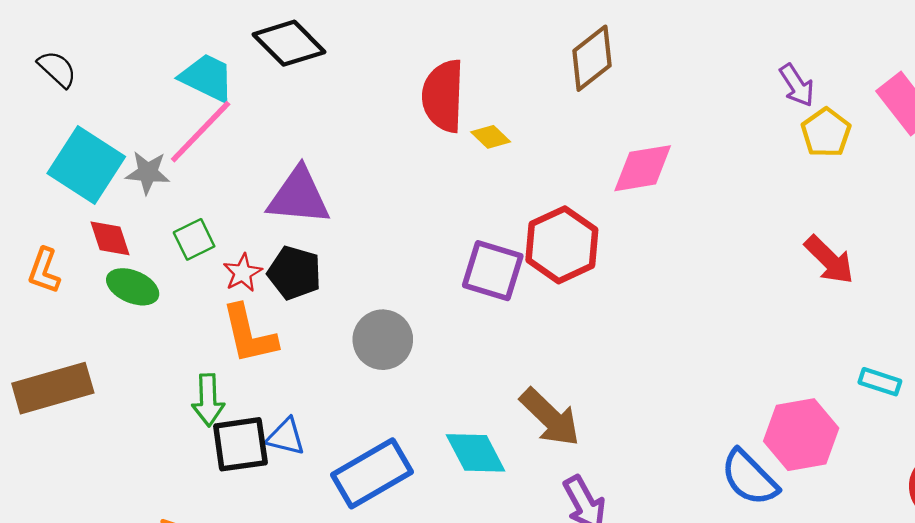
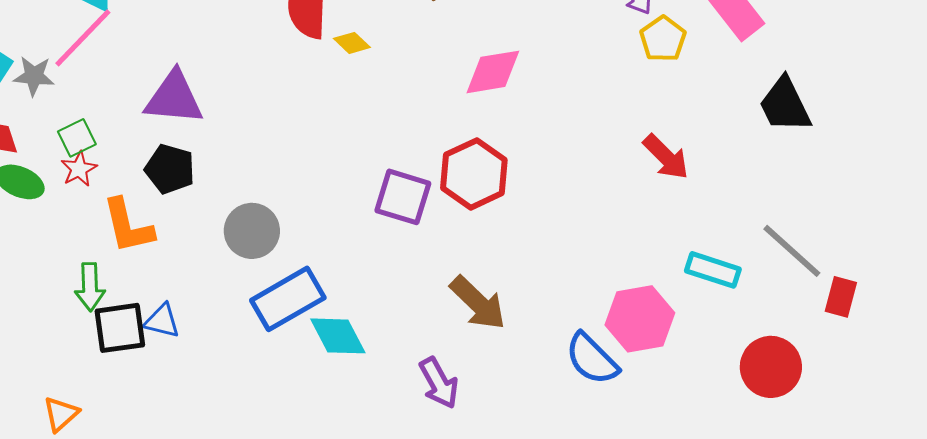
red hexagon: (562, 245) -> (474, 174), moved
purple square: (493, 271) -> (403, 197), moved
red star: (243, 273) -> (79, 169), moved
cyan rectangle: (880, 382) -> (713, 270), size x1.4
brown arrow: (550, 417) -> (478, 303), moved
blue rectangle: (372, 473) -> (288, 299), moved

